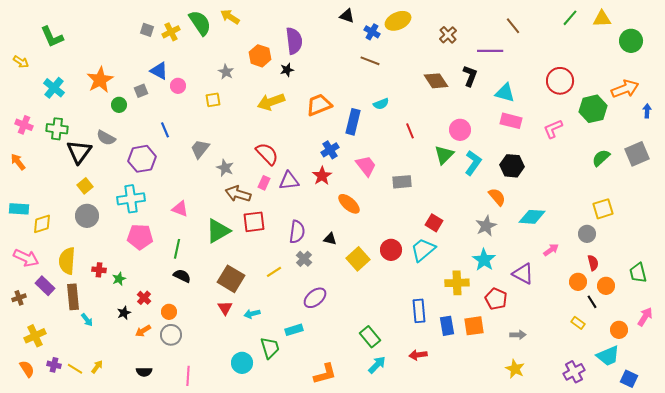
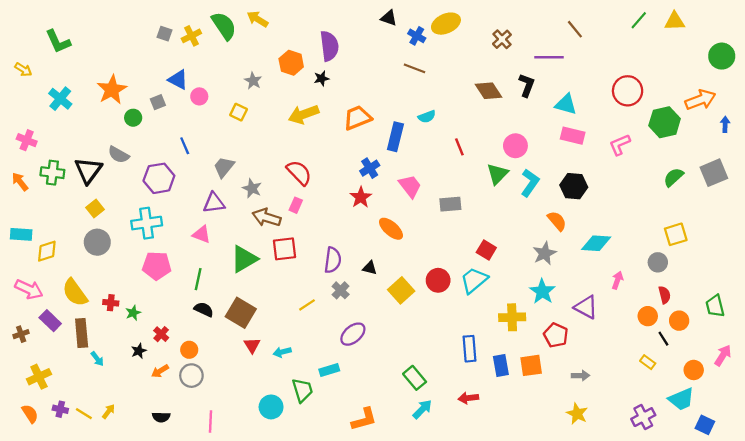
green circle: (631, 41) -> (722, 56), moved
yellow square: (213, 100) -> (239, 112), turned 35
green cross: (57, 129) -> (52, 173), moved
purple triangle: (289, 181) -> (214, 203), moved
pink arrow: (551, 250) -> (617, 280), turned -35
yellow semicircle: (67, 261) -> (75, 293), turned -40
brown square: (231, 279) -> (241, 313), moved

